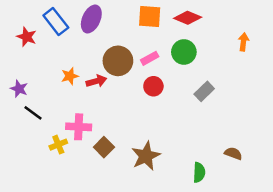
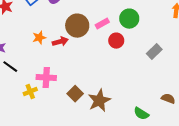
red circle: (153, 86) -> (116, 41), moved
gray rectangle: (204, 91) -> (154, 52), moved
brown square: (104, 147) -> (75, 94), moved
green semicircle: (199, 172) -> (141, 114), turned 119

